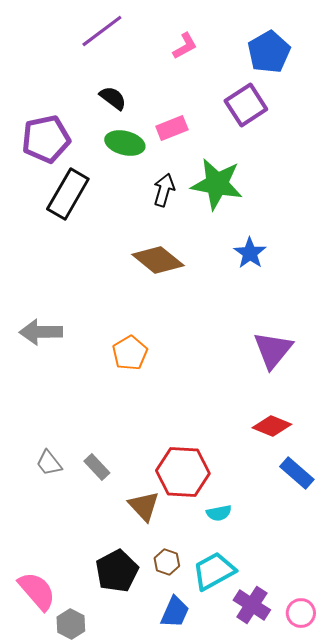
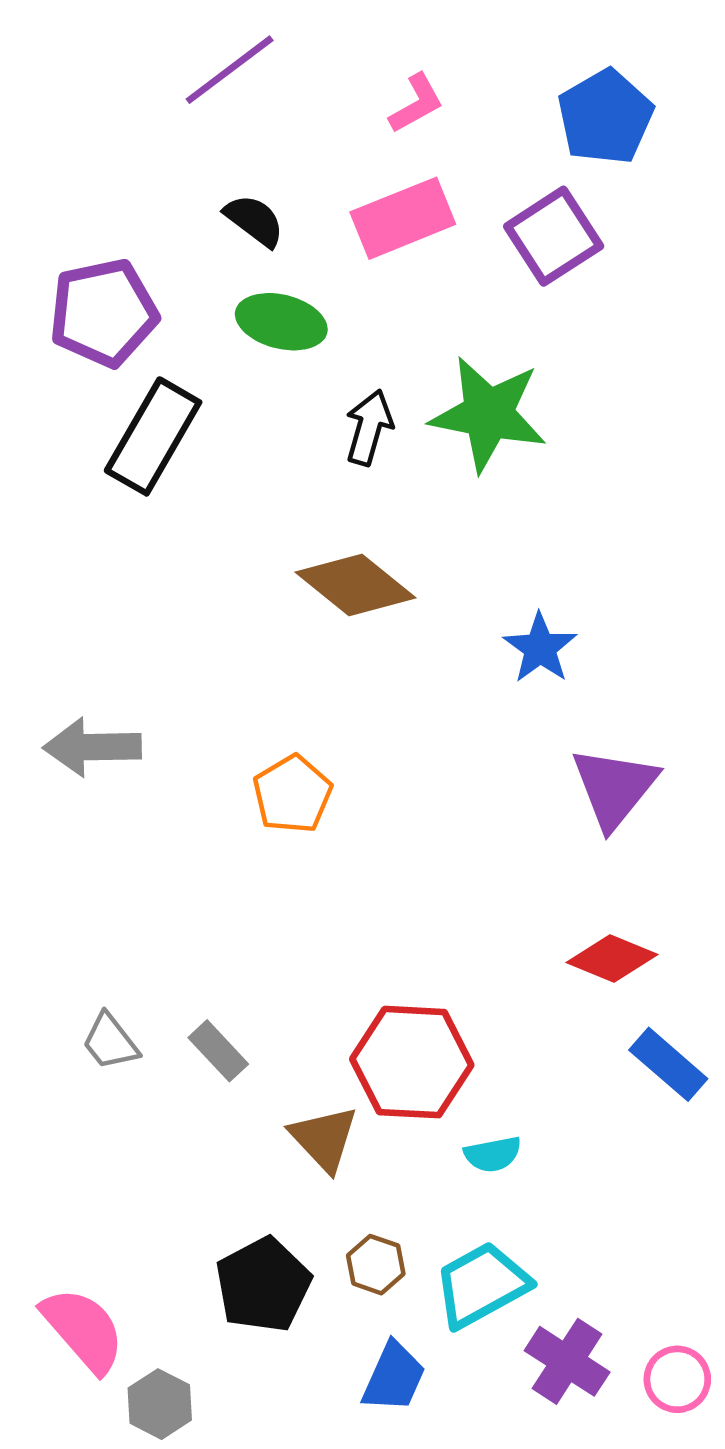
pink rectangle: (172, 128) -> (403, 218), moved, size x1.4
blue star: (250, 253) -> (540, 648), moved

